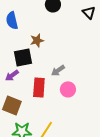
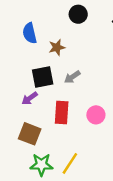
brown star: (37, 40) -> (57, 47), moved
gray arrow: (58, 70) -> (72, 77), moved

